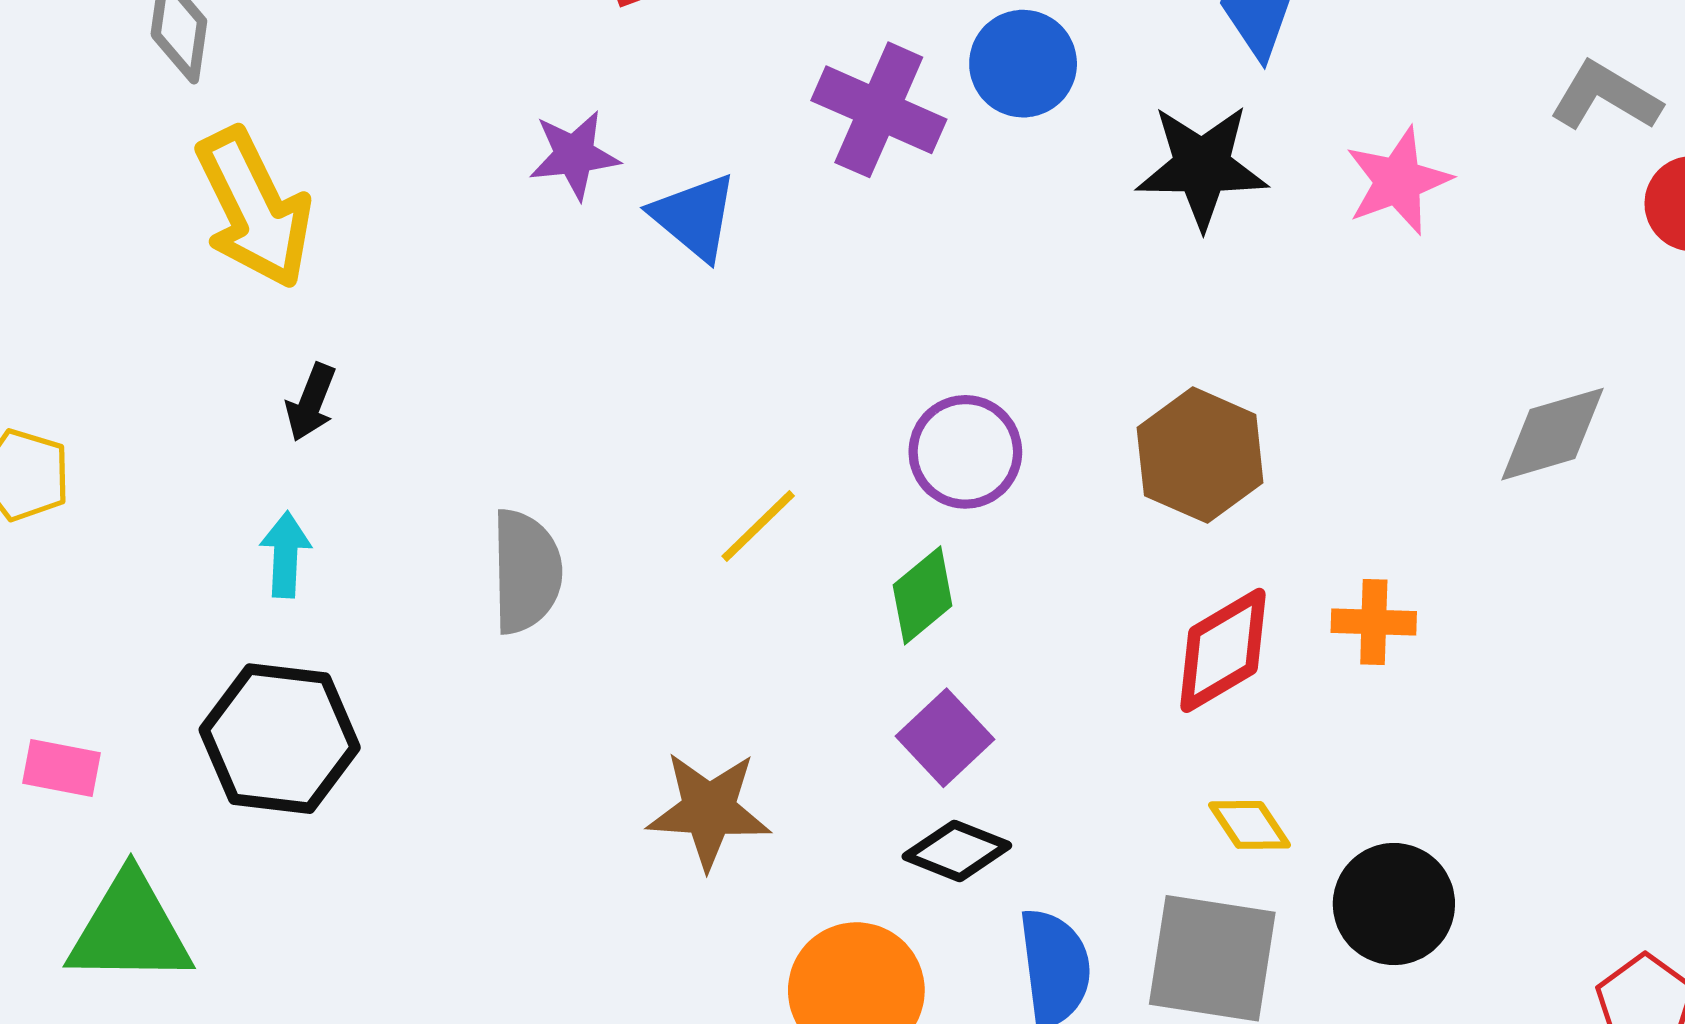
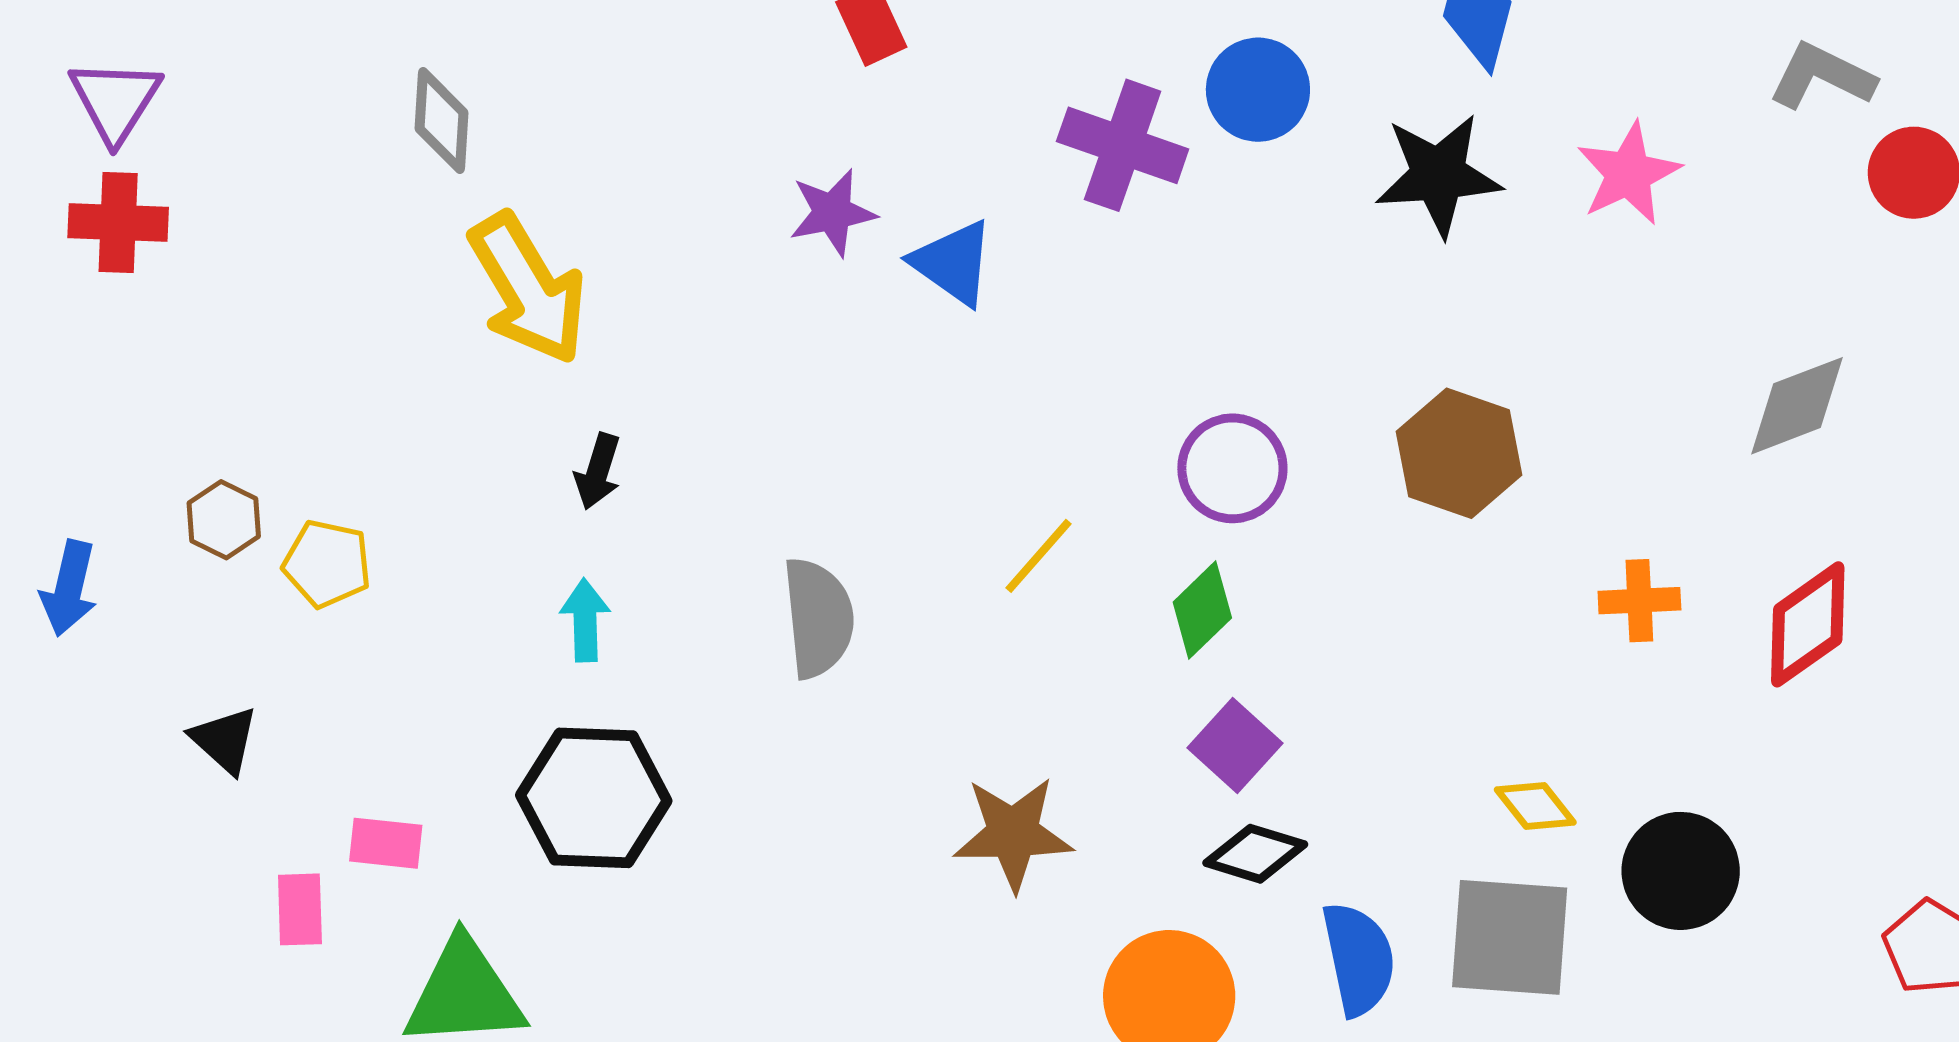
red diamond: (1223, 650) -> (1808, 624), moved

